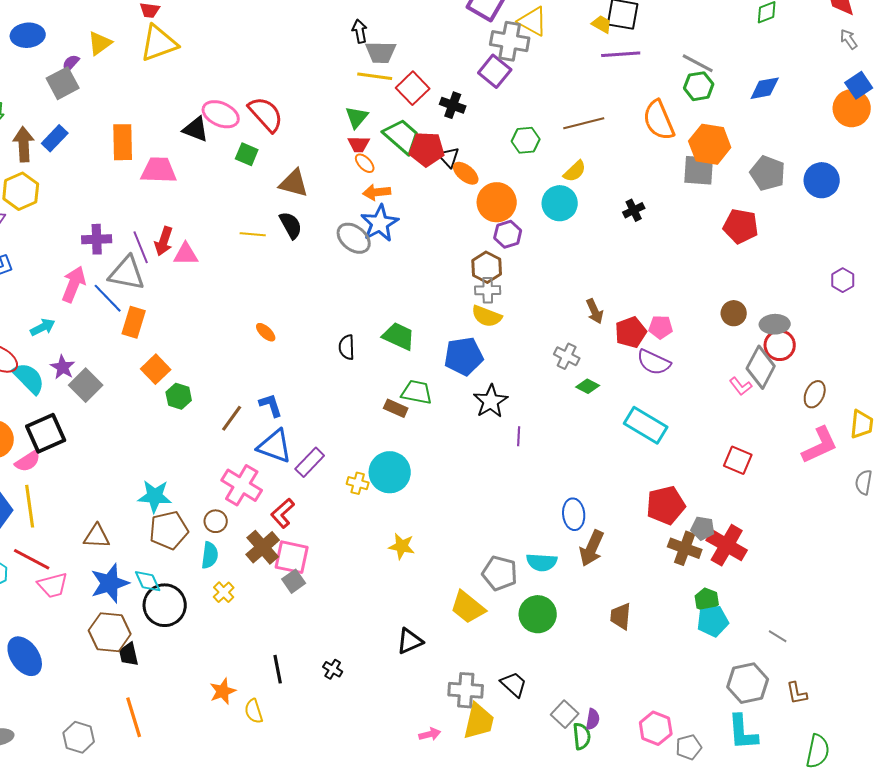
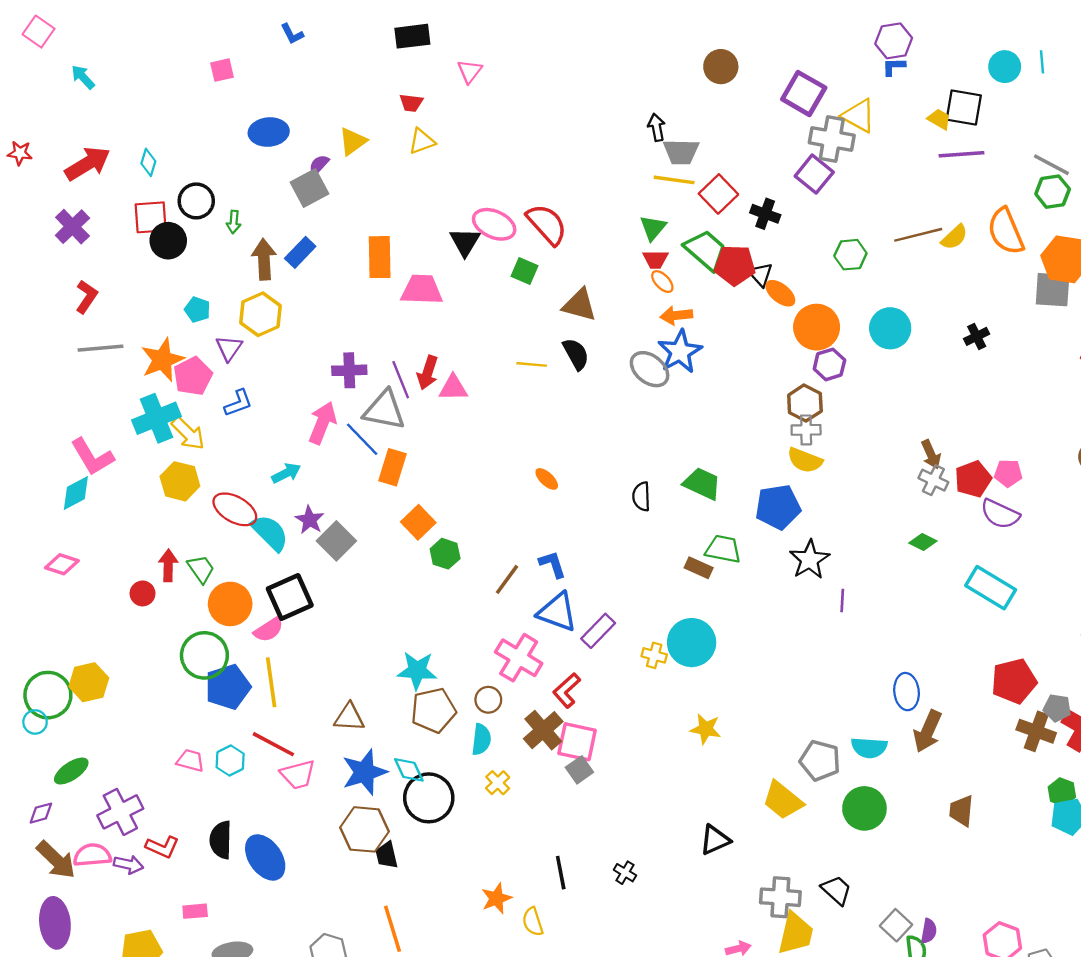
yellow triangle: (159, 43) -> (422, 141), size x0.6
black triangle: (196, 129) -> (465, 242), turned 40
yellow semicircle: (575, 171) -> (954, 237), moved
gray cross: (567, 356) -> (933, 480), moved

